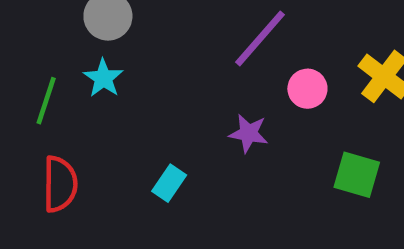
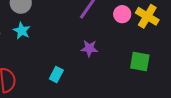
pink circle: (307, 89) -> (122, 14), moved

